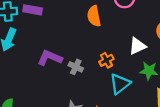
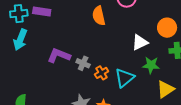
orange cross: (106, 60) -> (102, 73), moved

